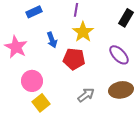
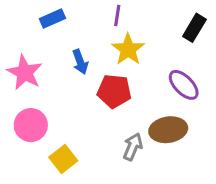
pink circle: (32, 81) -> (31, 125), moved
brown ellipse: (121, 90) -> (168, 130), moved
gray arrow: (86, 95) -> (133, 147), turned -30

